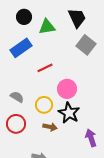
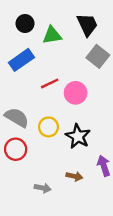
pink circle: (67, 89) -> (76, 93), moved
gray semicircle: (17, 97) -> (17, 118), size x1.5
brown arrow: (50, 127) -> (74, 176), moved

